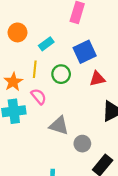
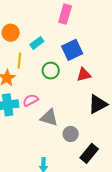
yellow line: (35, 69) -> (19, 60), moved
pink semicircle: (39, 96) -> (31, 100), moved, turned -77

